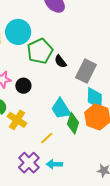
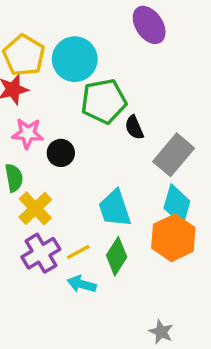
green diamond: (73, 123) -> (117, 256), moved
purple cross: (29, 163) -> (41, 253), moved
cyan arrow: (54, 164) -> (82, 284), moved

